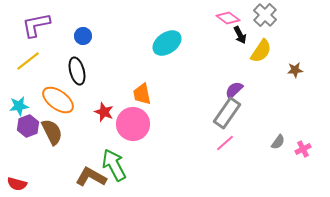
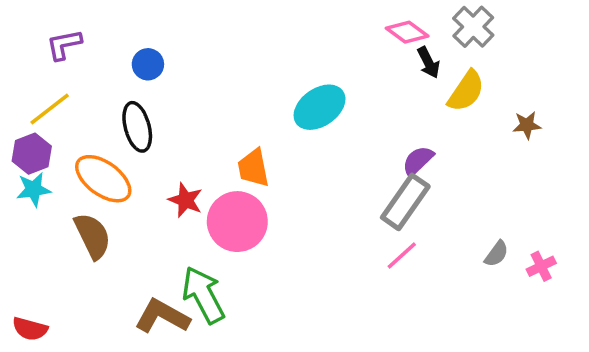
purple L-shape: (36, 25) -> (64, 45), size x0.7
cyan ellipse: (167, 43) -> (320, 107), moved
purple hexagon: (28, 126) -> (32, 154), moved

